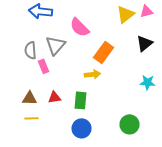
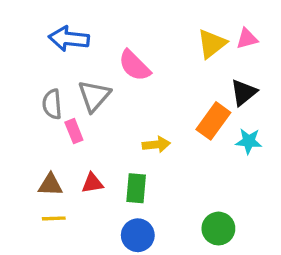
orange rectangle: (104, 52) -> (213, 121), moved
cyan star: (148, 82) -> (249, 141), moved

